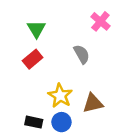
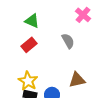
green triangle: (36, 29) -> (32, 21), turned -35
yellow star: (60, 96) -> (28, 81), moved

